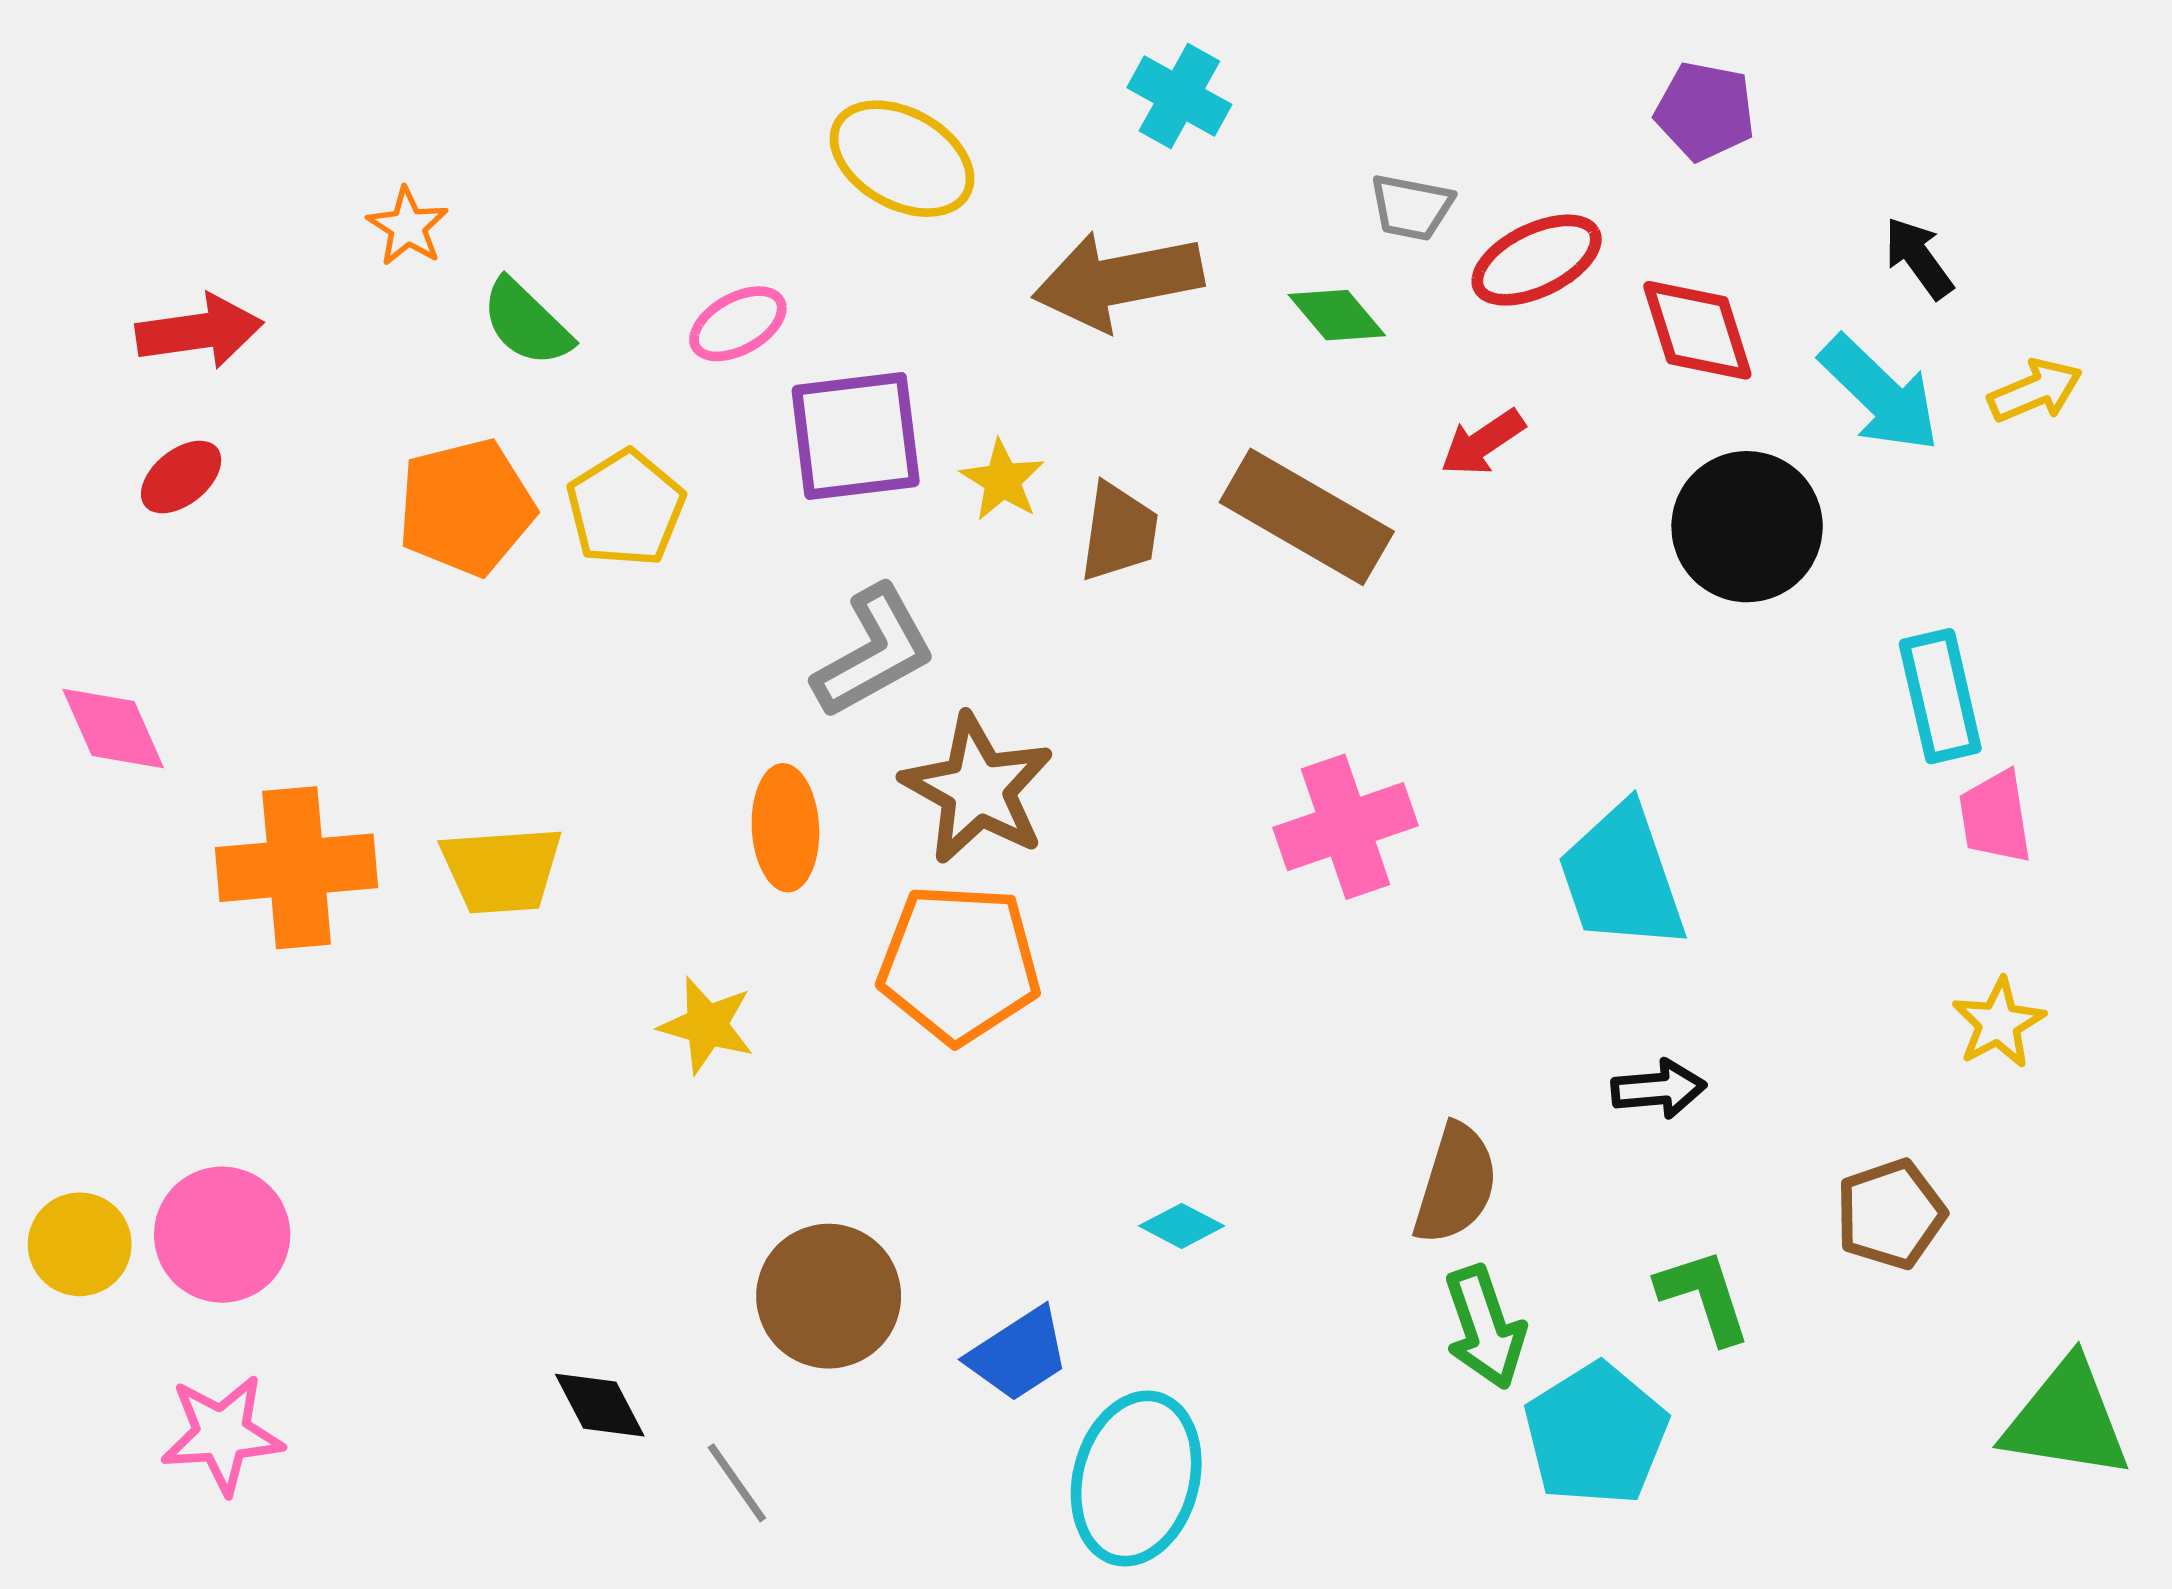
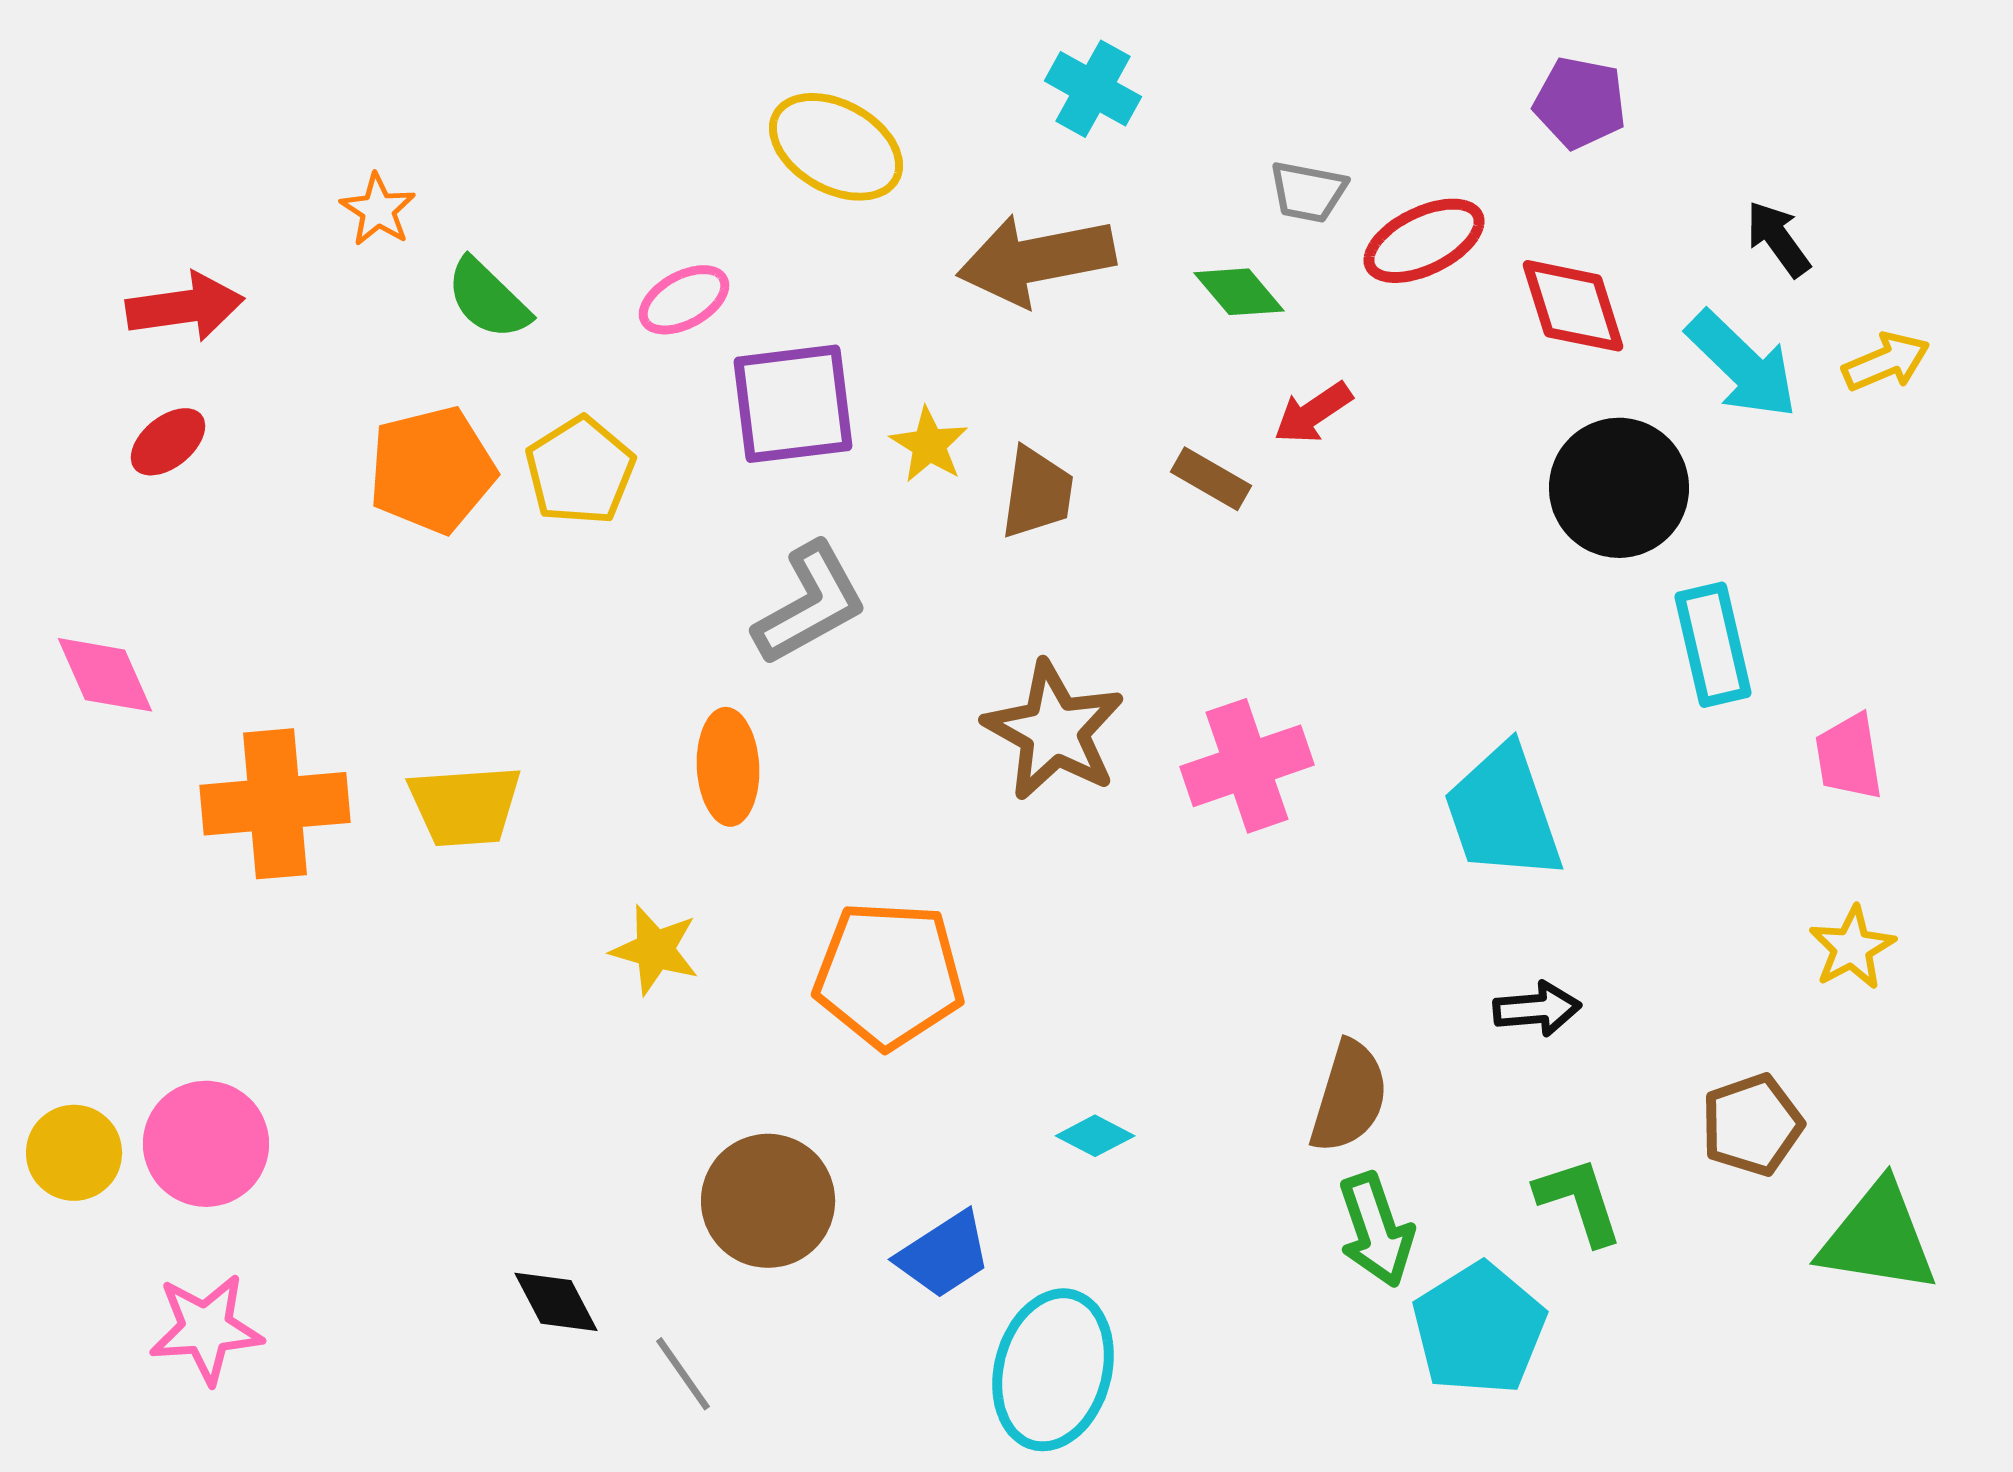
red arrow: (1483, 442) -> (1313, 413), moved
brown rectangle: (1307, 517) -> (1211, 479), size x0.5
cyan rectangle: (1940, 696) -> (1713, 645), moved
brown star: (978, 789) -> (1054, 731), moved
orange pentagon: (959, 964) -> (889, 975), moved
green triangle: (2066, 1419) -> (1878, 1238), moved

